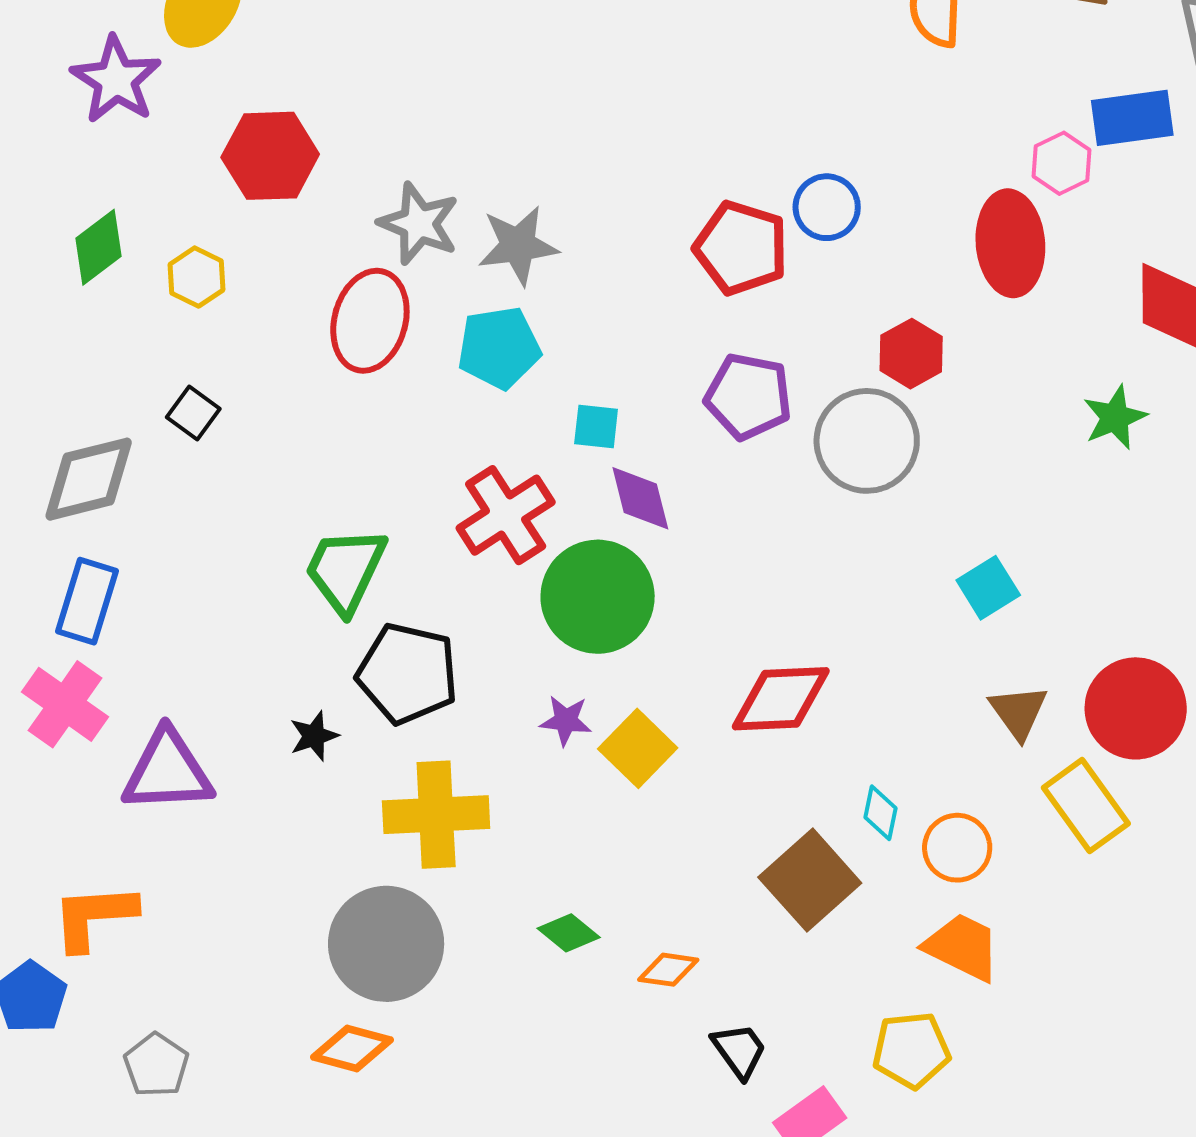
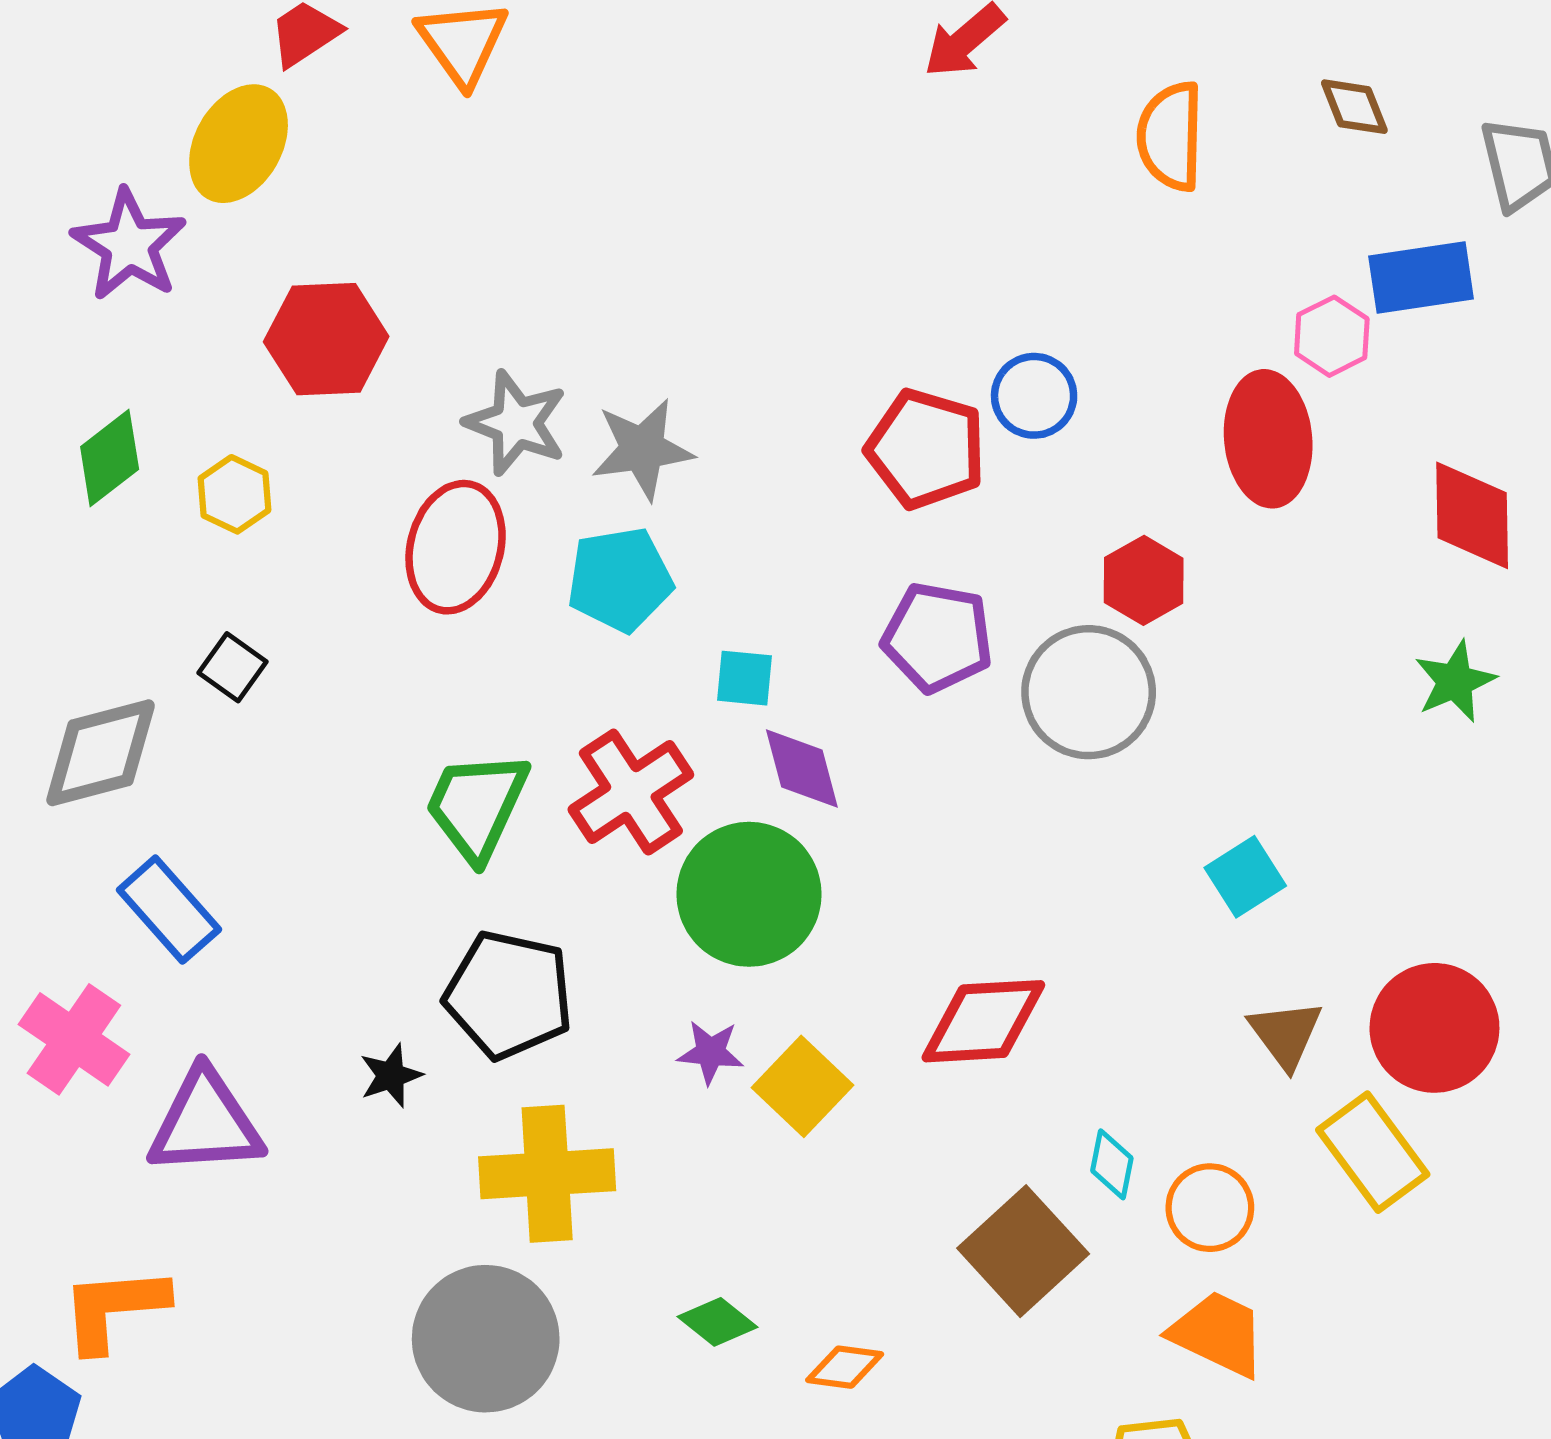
green star: (1115, 417) -> (1455, 681), moved
green trapezoid: (345, 570) -> (477, 806), moved
blue rectangle: (87, 601) -> (169, 910), moved, turned -58

